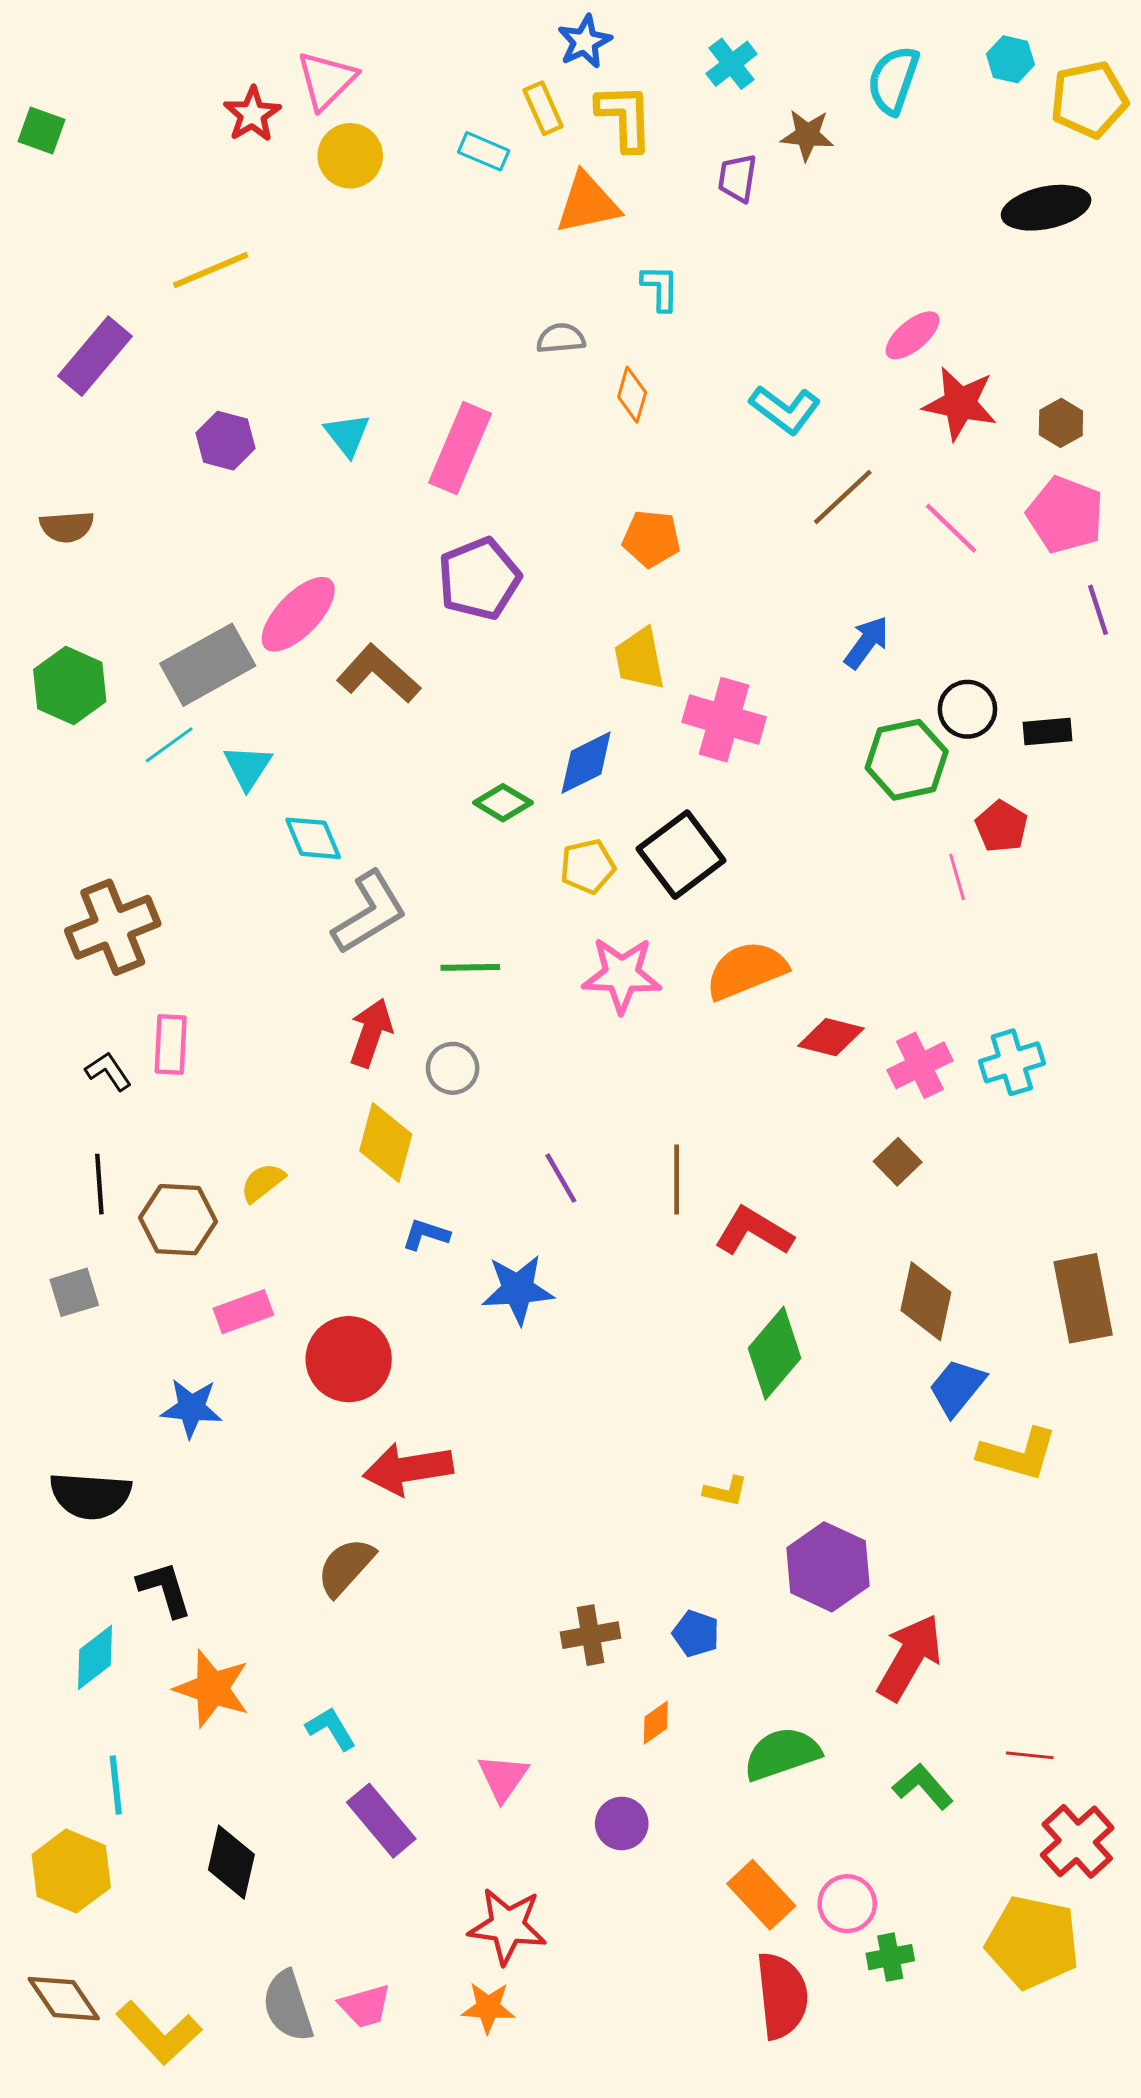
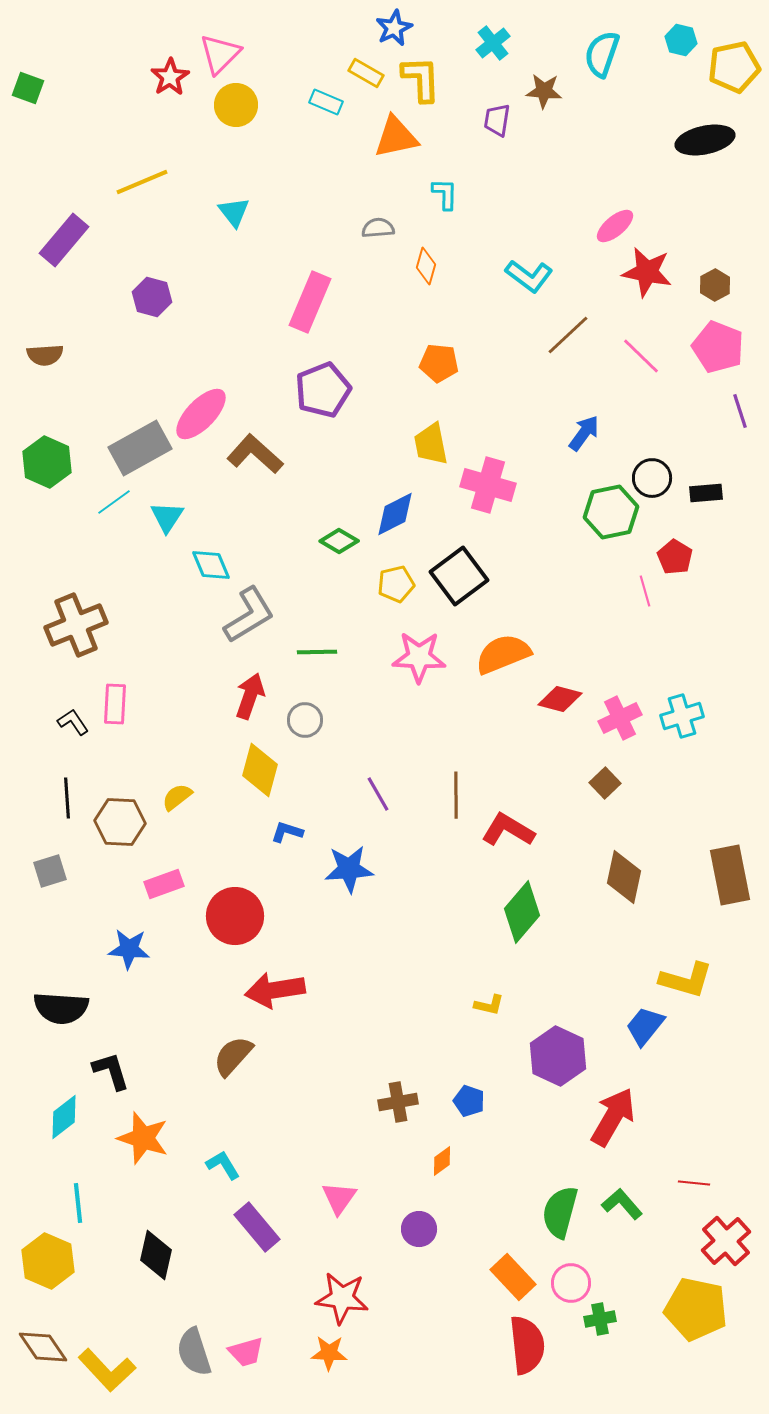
yellow rectangle: (543, 108) -> (366, 73), turned -36
cyan triangle: (347, 435) -> (234, 212), moved
blue trapezoid: (957, 1387) -> (645, 1026), moved
green semicircle: (782, 1754) -> (560, 1212), moved, turned -56

